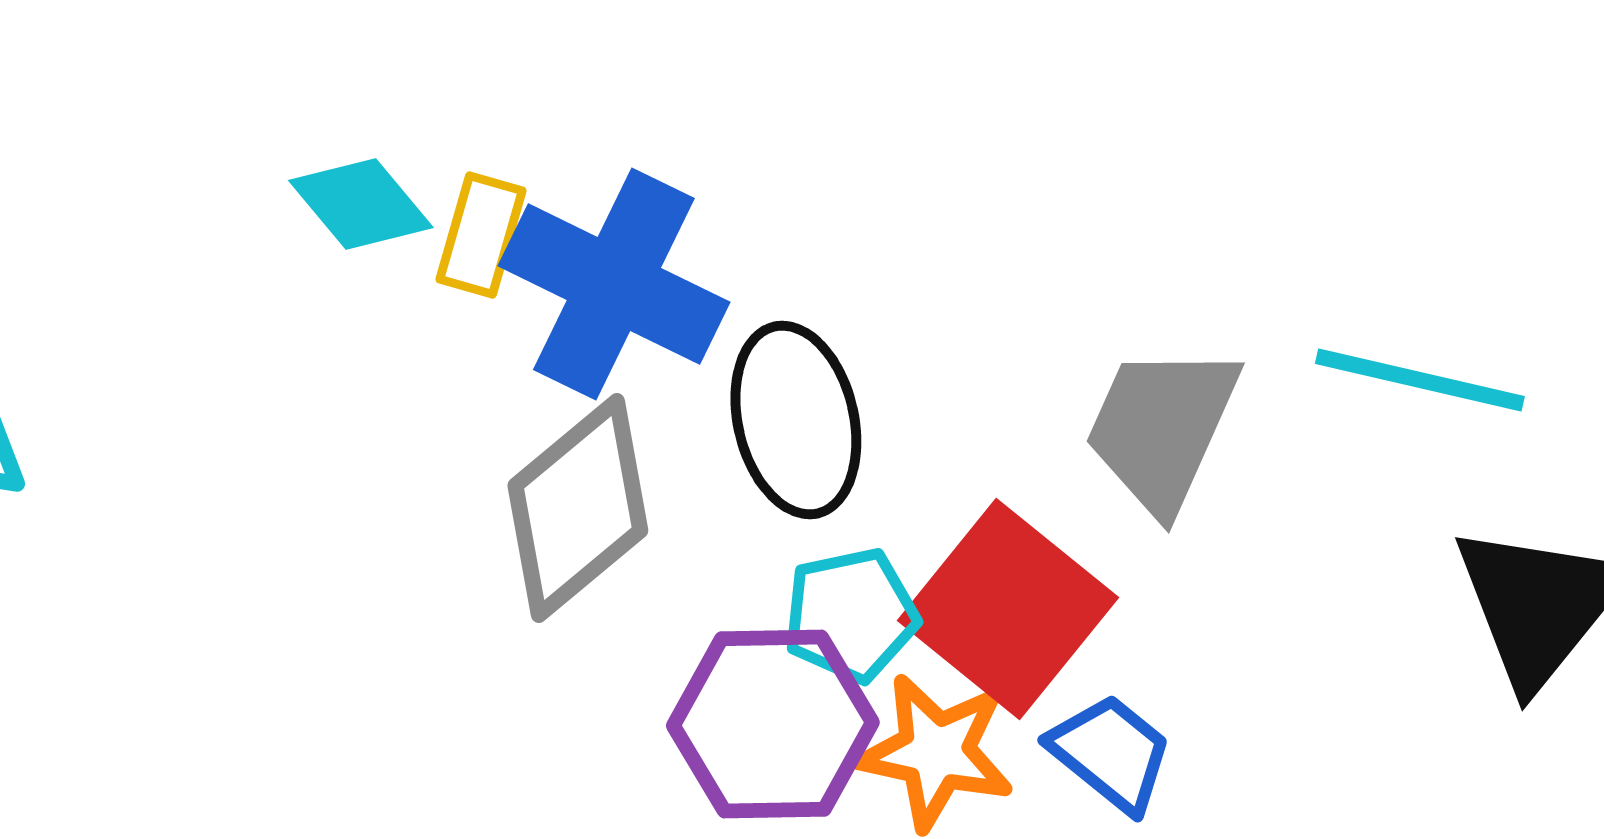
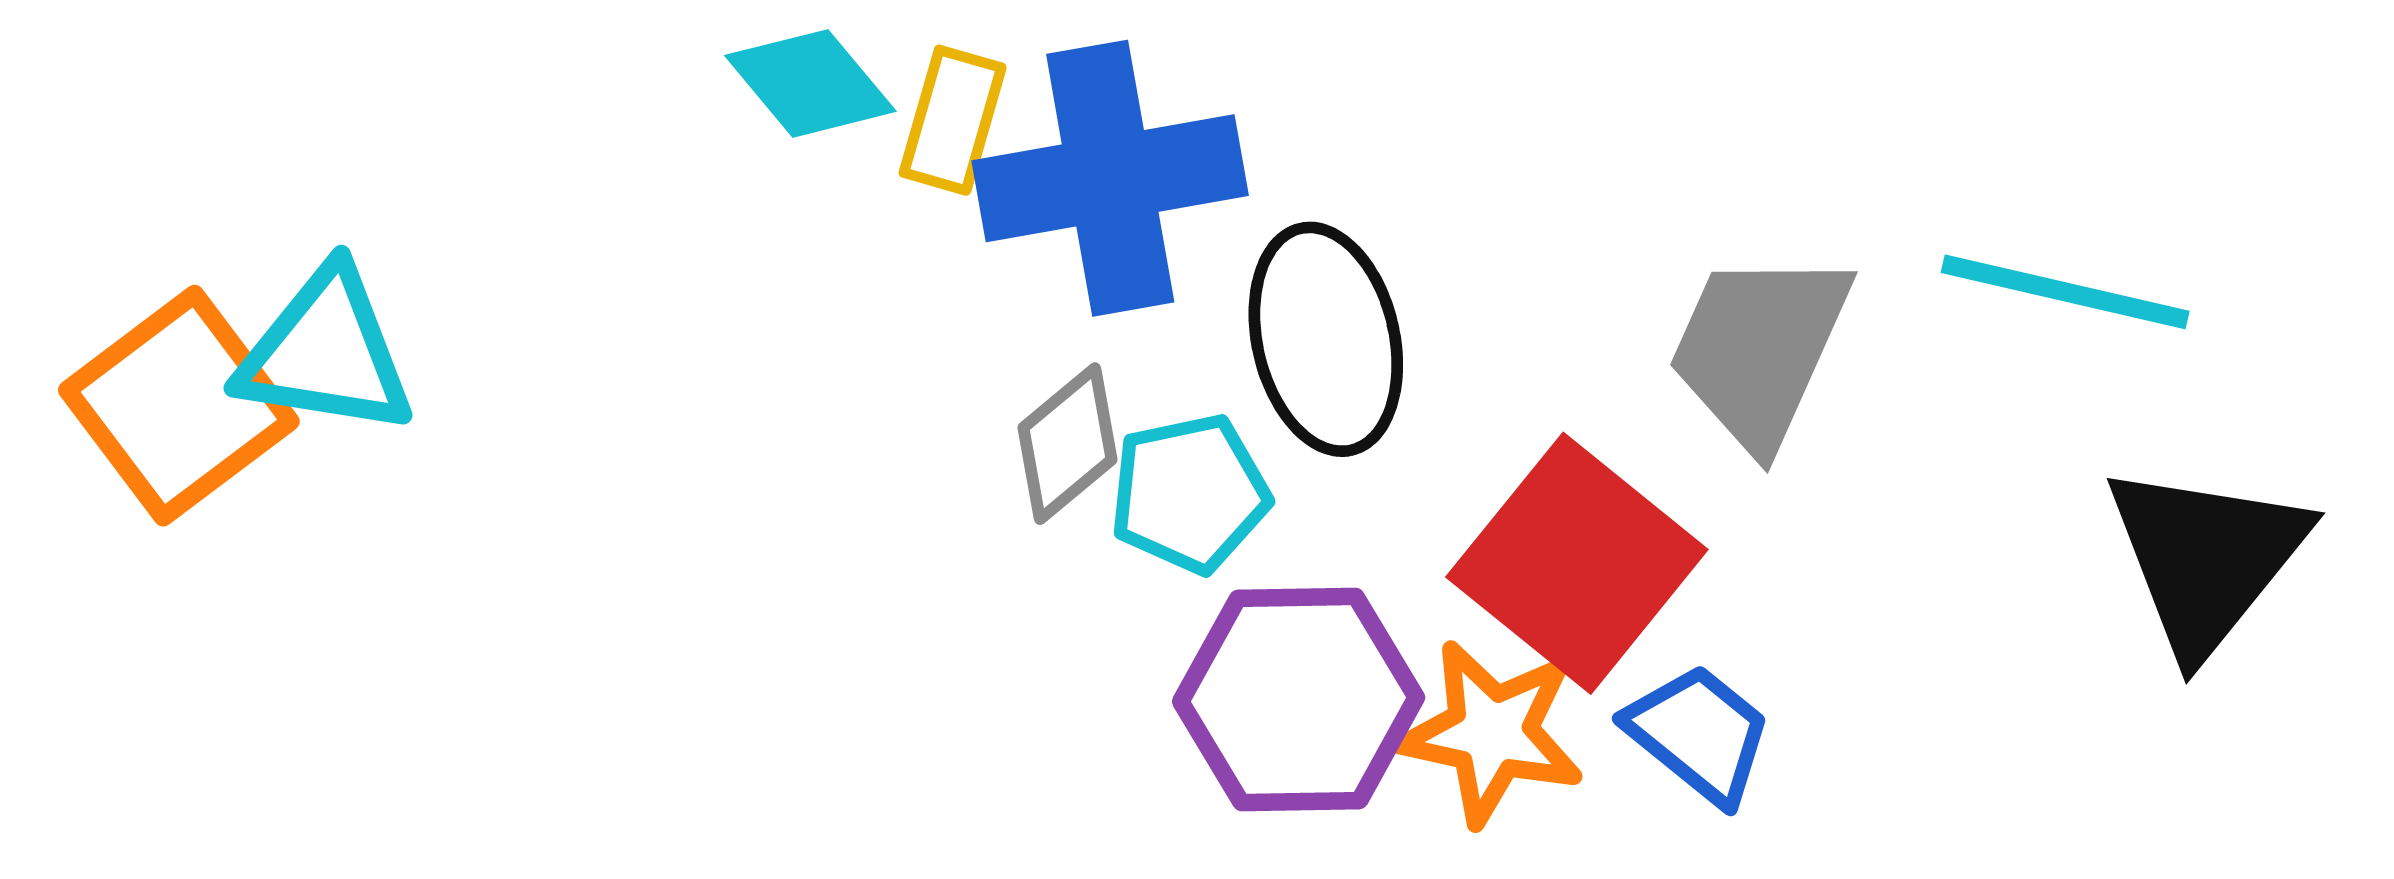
blue cross: (614, 284) -> (1110, 178), turned -36
gray diamond: (578, 508) -> (1068, 444), size x0.6
cyan pentagon: (851, 615) -> (1190, 493), moved

